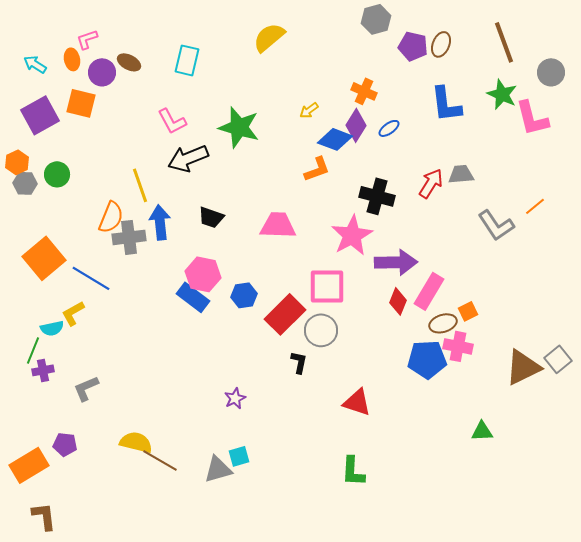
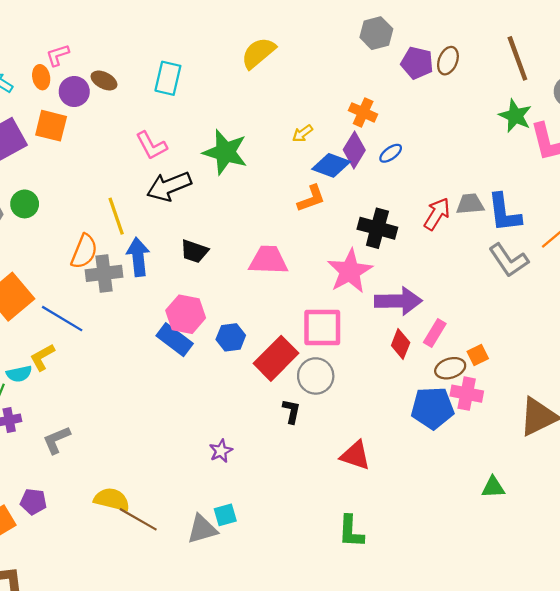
blue L-shape: (446, 104) -> (504, 213), moved
pink rectangle: (429, 291) -> (435, 333), size x0.7

